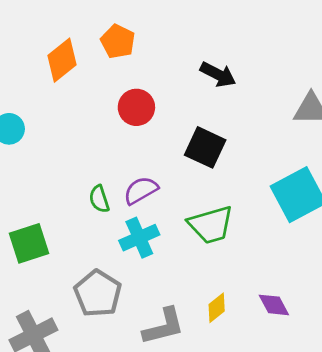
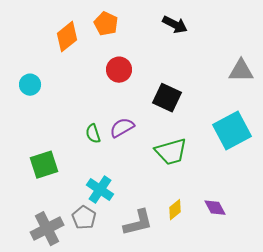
black arrow: (218, 74) -> (175, 25), moved
cyan cross: (139, 238) -> (100, 190), moved, turned -32
gray pentagon: (98, 293) -> (84, 218), moved, size x0.7

